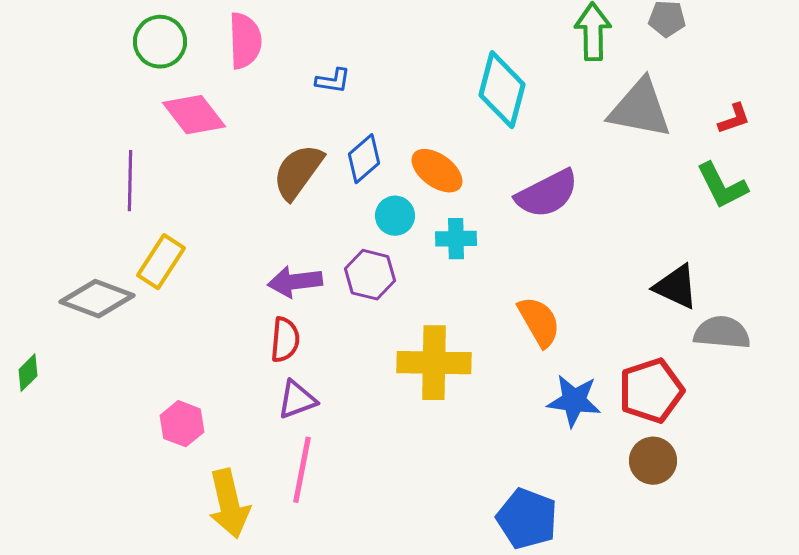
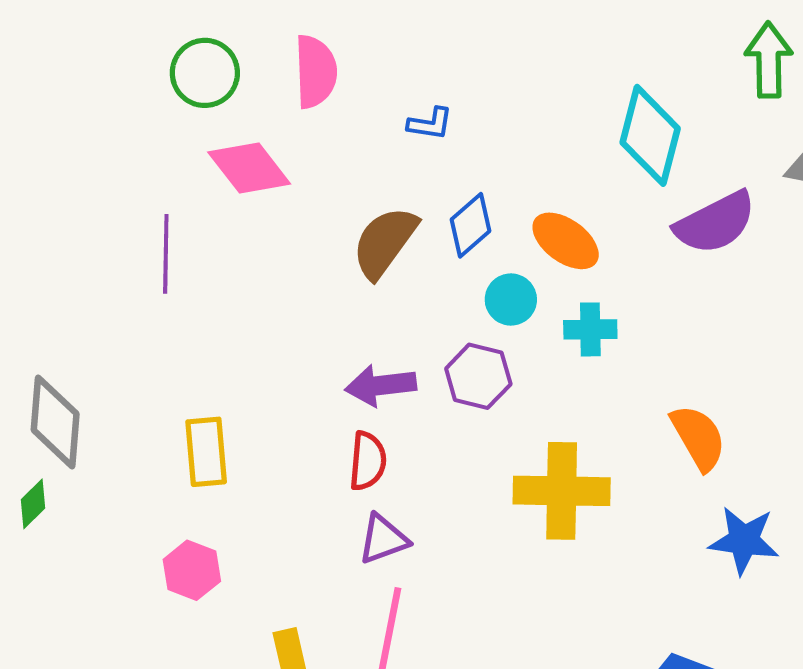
purple semicircle: (547, 194) -> (715, 223), moved
yellow rectangle: (161, 262) -> (206, 452), moved, turned -38
gray diamond: (97, 299) -> (55, 422), moved, turned 74
pink hexagon: (182, 424) -> (192, 570), moved

